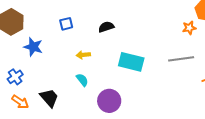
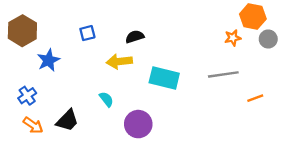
blue star: (33, 47) -> (48, 60), turned 30
yellow arrow: (83, 55) -> (119, 61), moved, size x1.5
black trapezoid: (49, 98) -> (67, 121), turned 85

